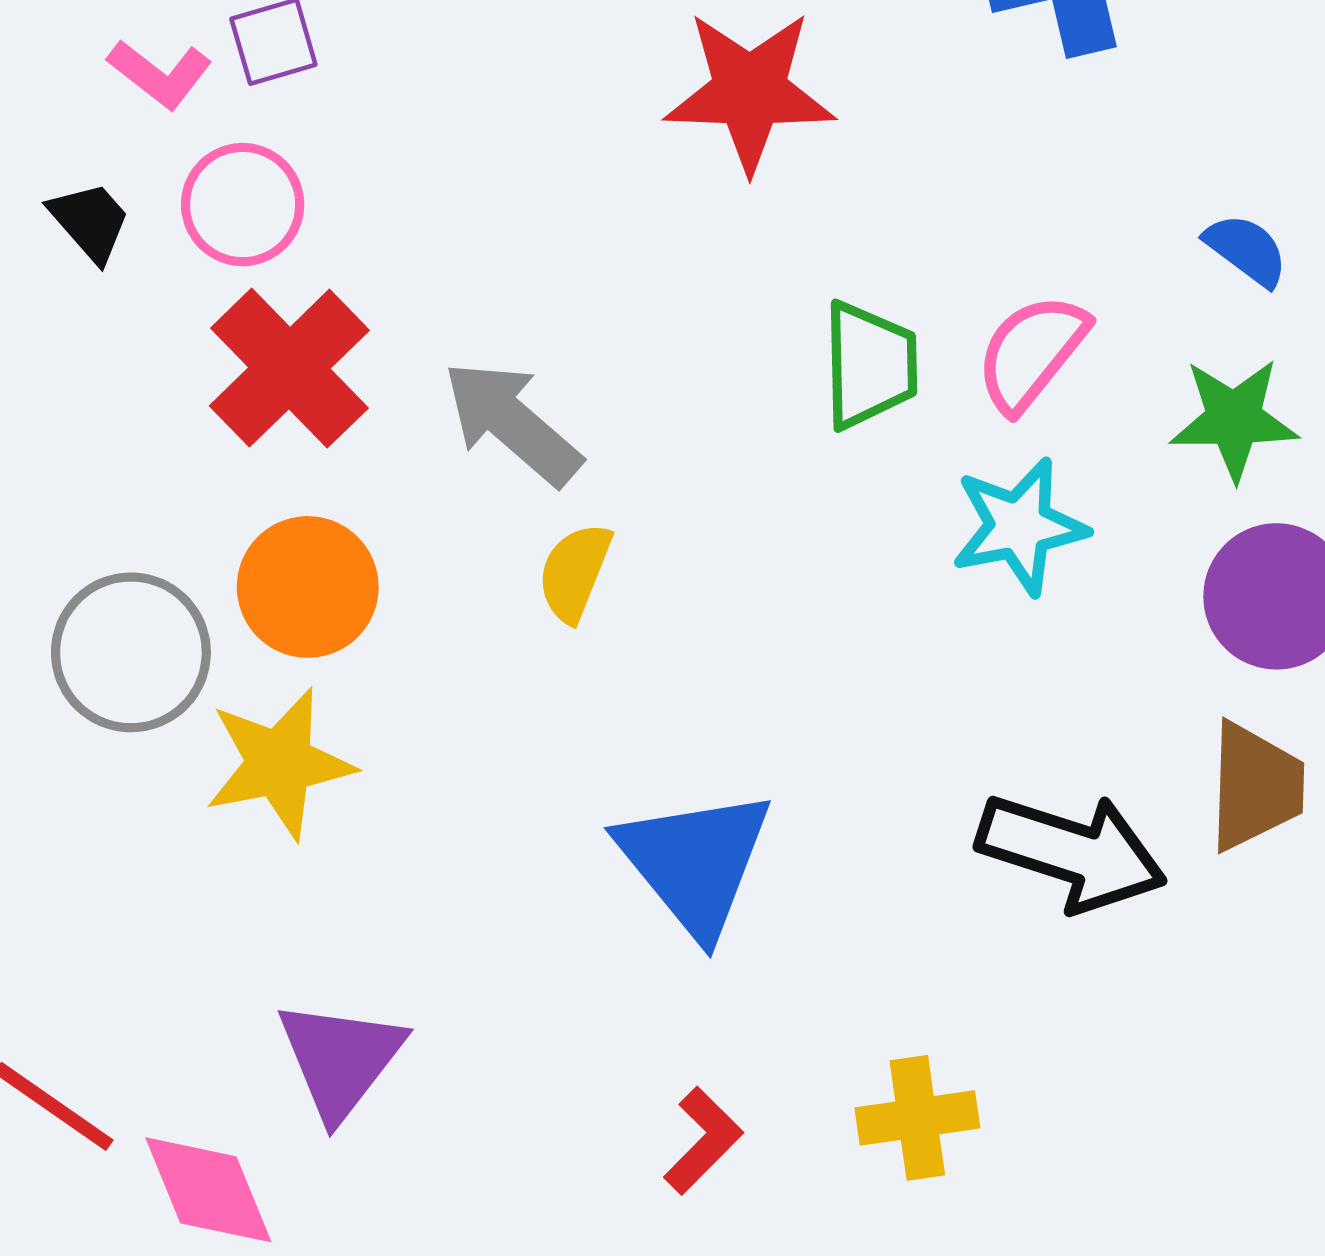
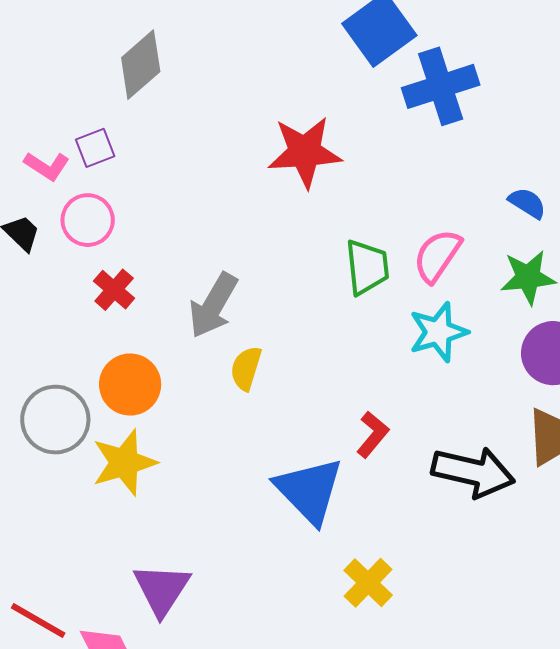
red cross: (289, 368) -> (114, 290), size x0.6
gray arrow: (512, 423) -> (213, 305), turned -96
yellow cross: (917, 1118) -> (368, 583), moved, turned -33
red L-shape: (703, 1141) -> (373, 434), moved

